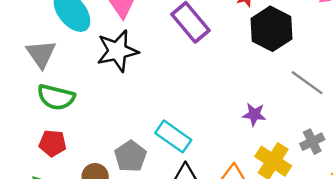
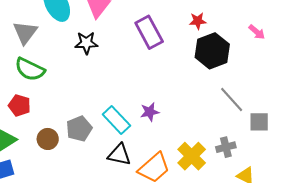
black star: (117, 51) -> (86, 43), size x0.7
purple star: (254, 114) -> (150, 112), moved, turned -30

